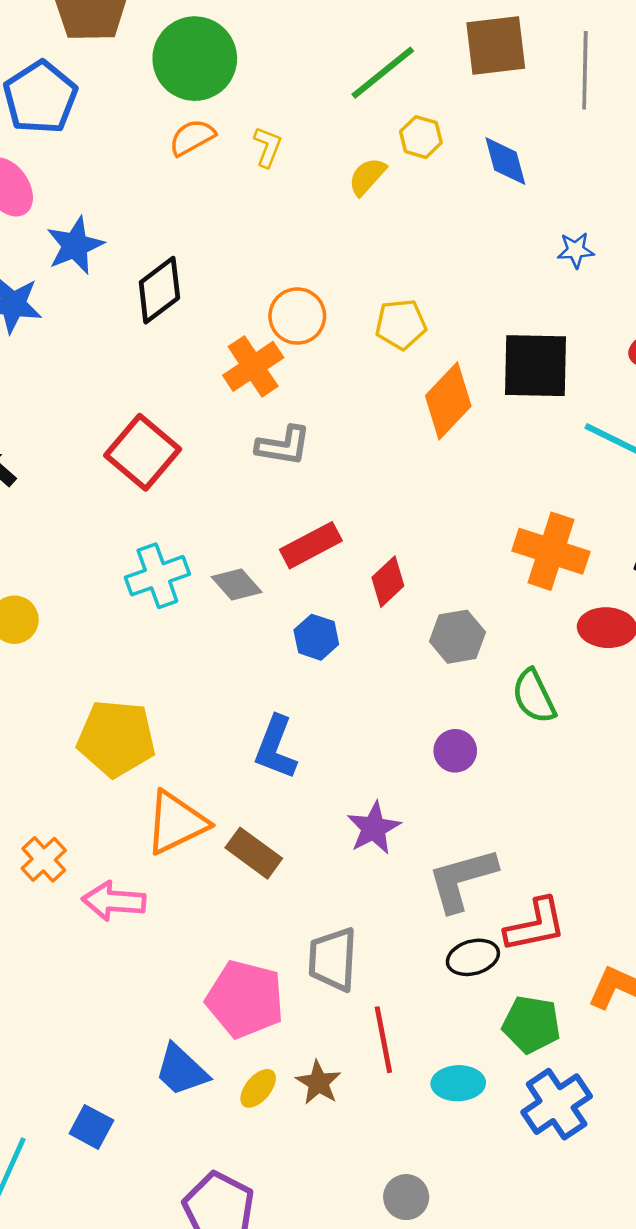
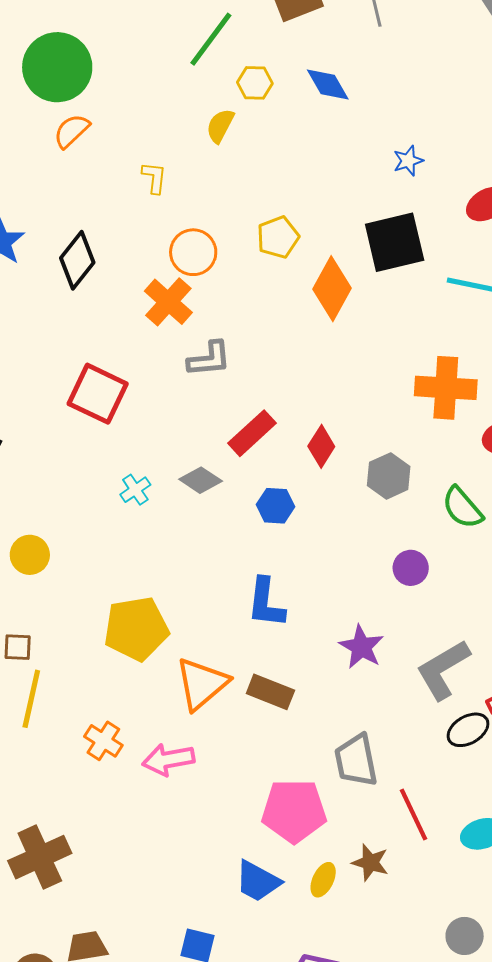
yellow L-shape: (268, 147) -> (154, 178), moved
blue star: (576, 250) -> (408, 161), moved
cyan cross: (157, 576) -> (135, 490), size x0.6

